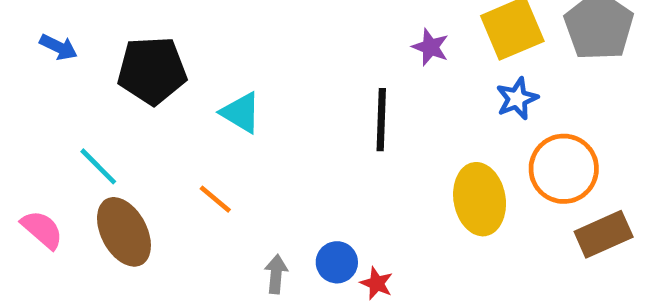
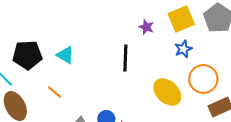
black pentagon: (152, 71) -> (27, 55), moved
yellow ellipse: (480, 199) -> (167, 92), turned -36

